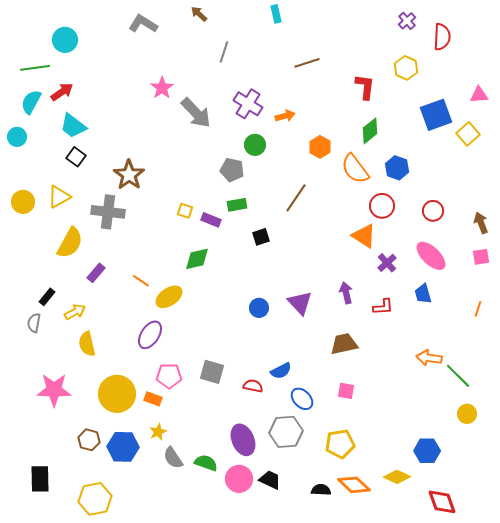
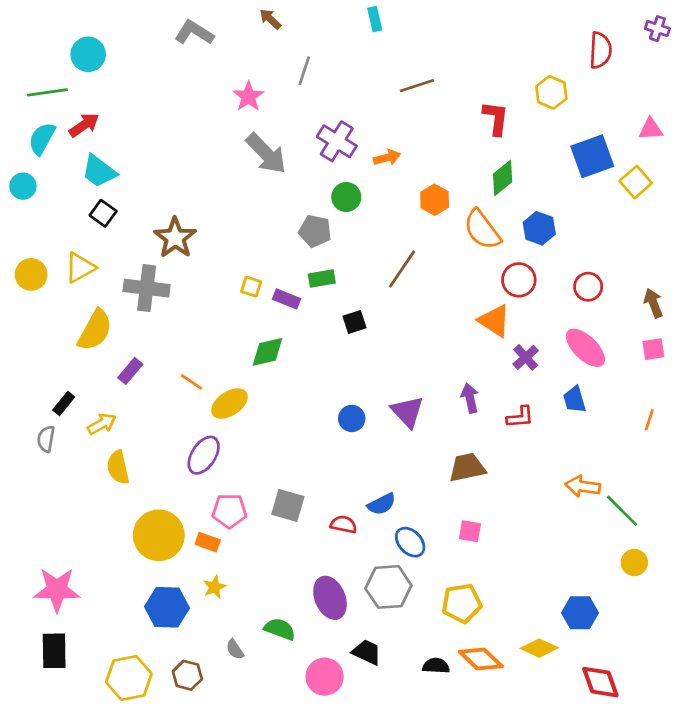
purple cross: (407, 21) -> (657, 29), moved, turned -30
pink star: (162, 88) -> (248, 96), moved
pink star: (54, 390) -> (57, 590), moved
brown hexagon: (89, 440) -> (187, 675), moved
gray semicircle: (173, 458) -> (235, 649), moved, size x0.7
pink circle: (239, 479) -> (325, 677), moved

